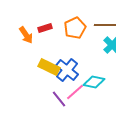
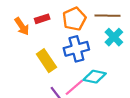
yellow rectangle: (49, 67) -> (46, 61), turned 30
blue cross: (67, 70) -> (76, 49), moved, turned 35

